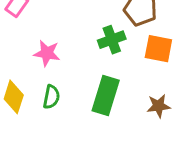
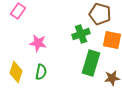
green rectangle: (106, 95) -> (91, 63), moved

